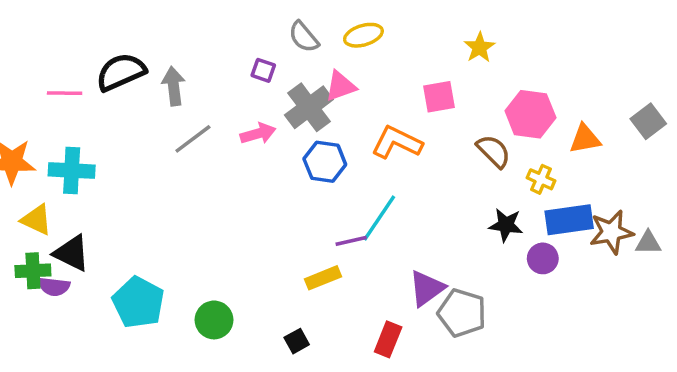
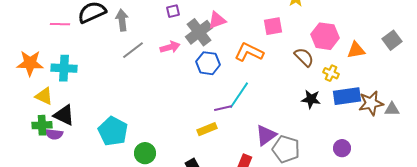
purple square: (263, 70) -> (173, 11), turned -32
purple circle: (543, 258) -> (342, 148), moved
cyan pentagon: (138, 302) -> (113, 131), moved

